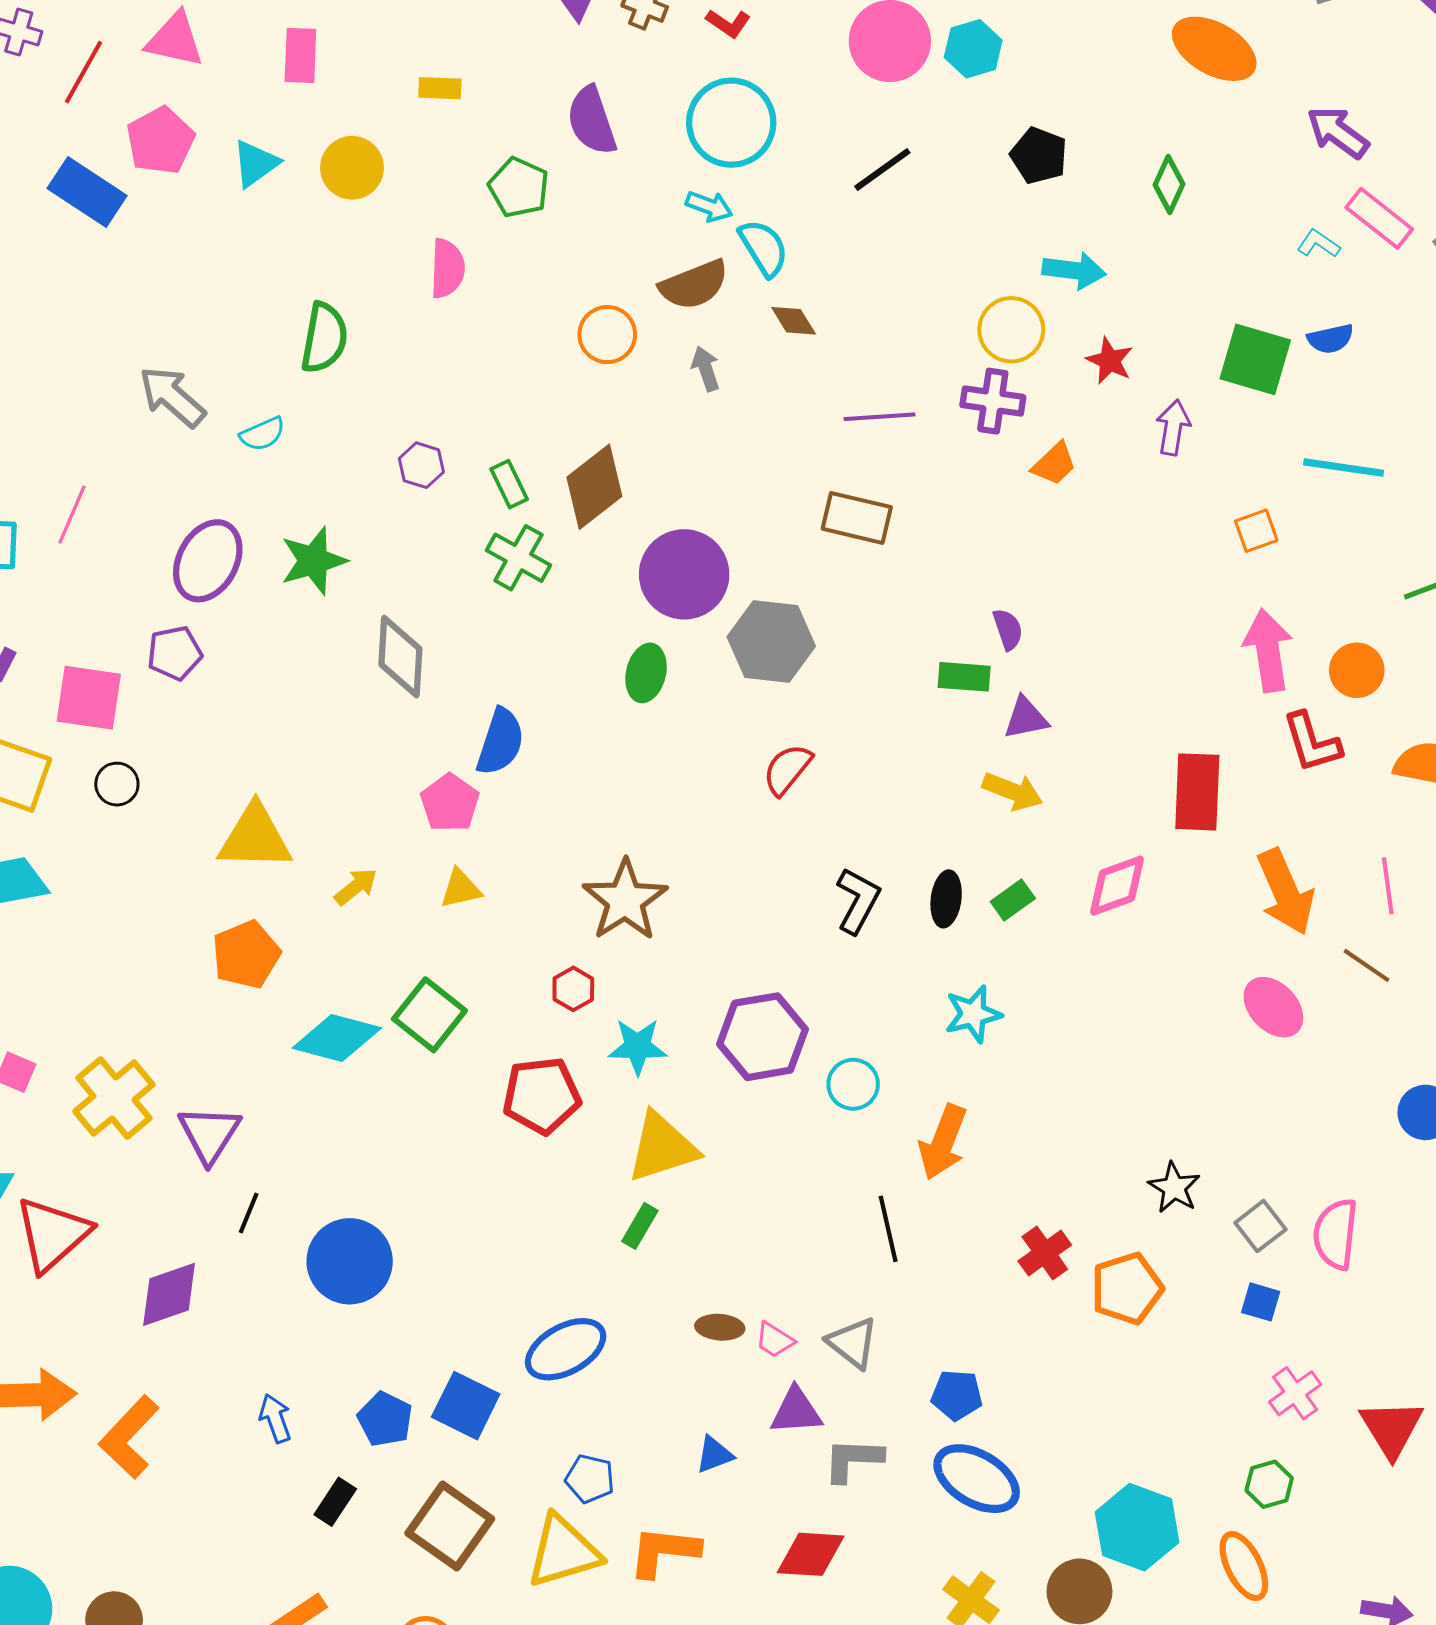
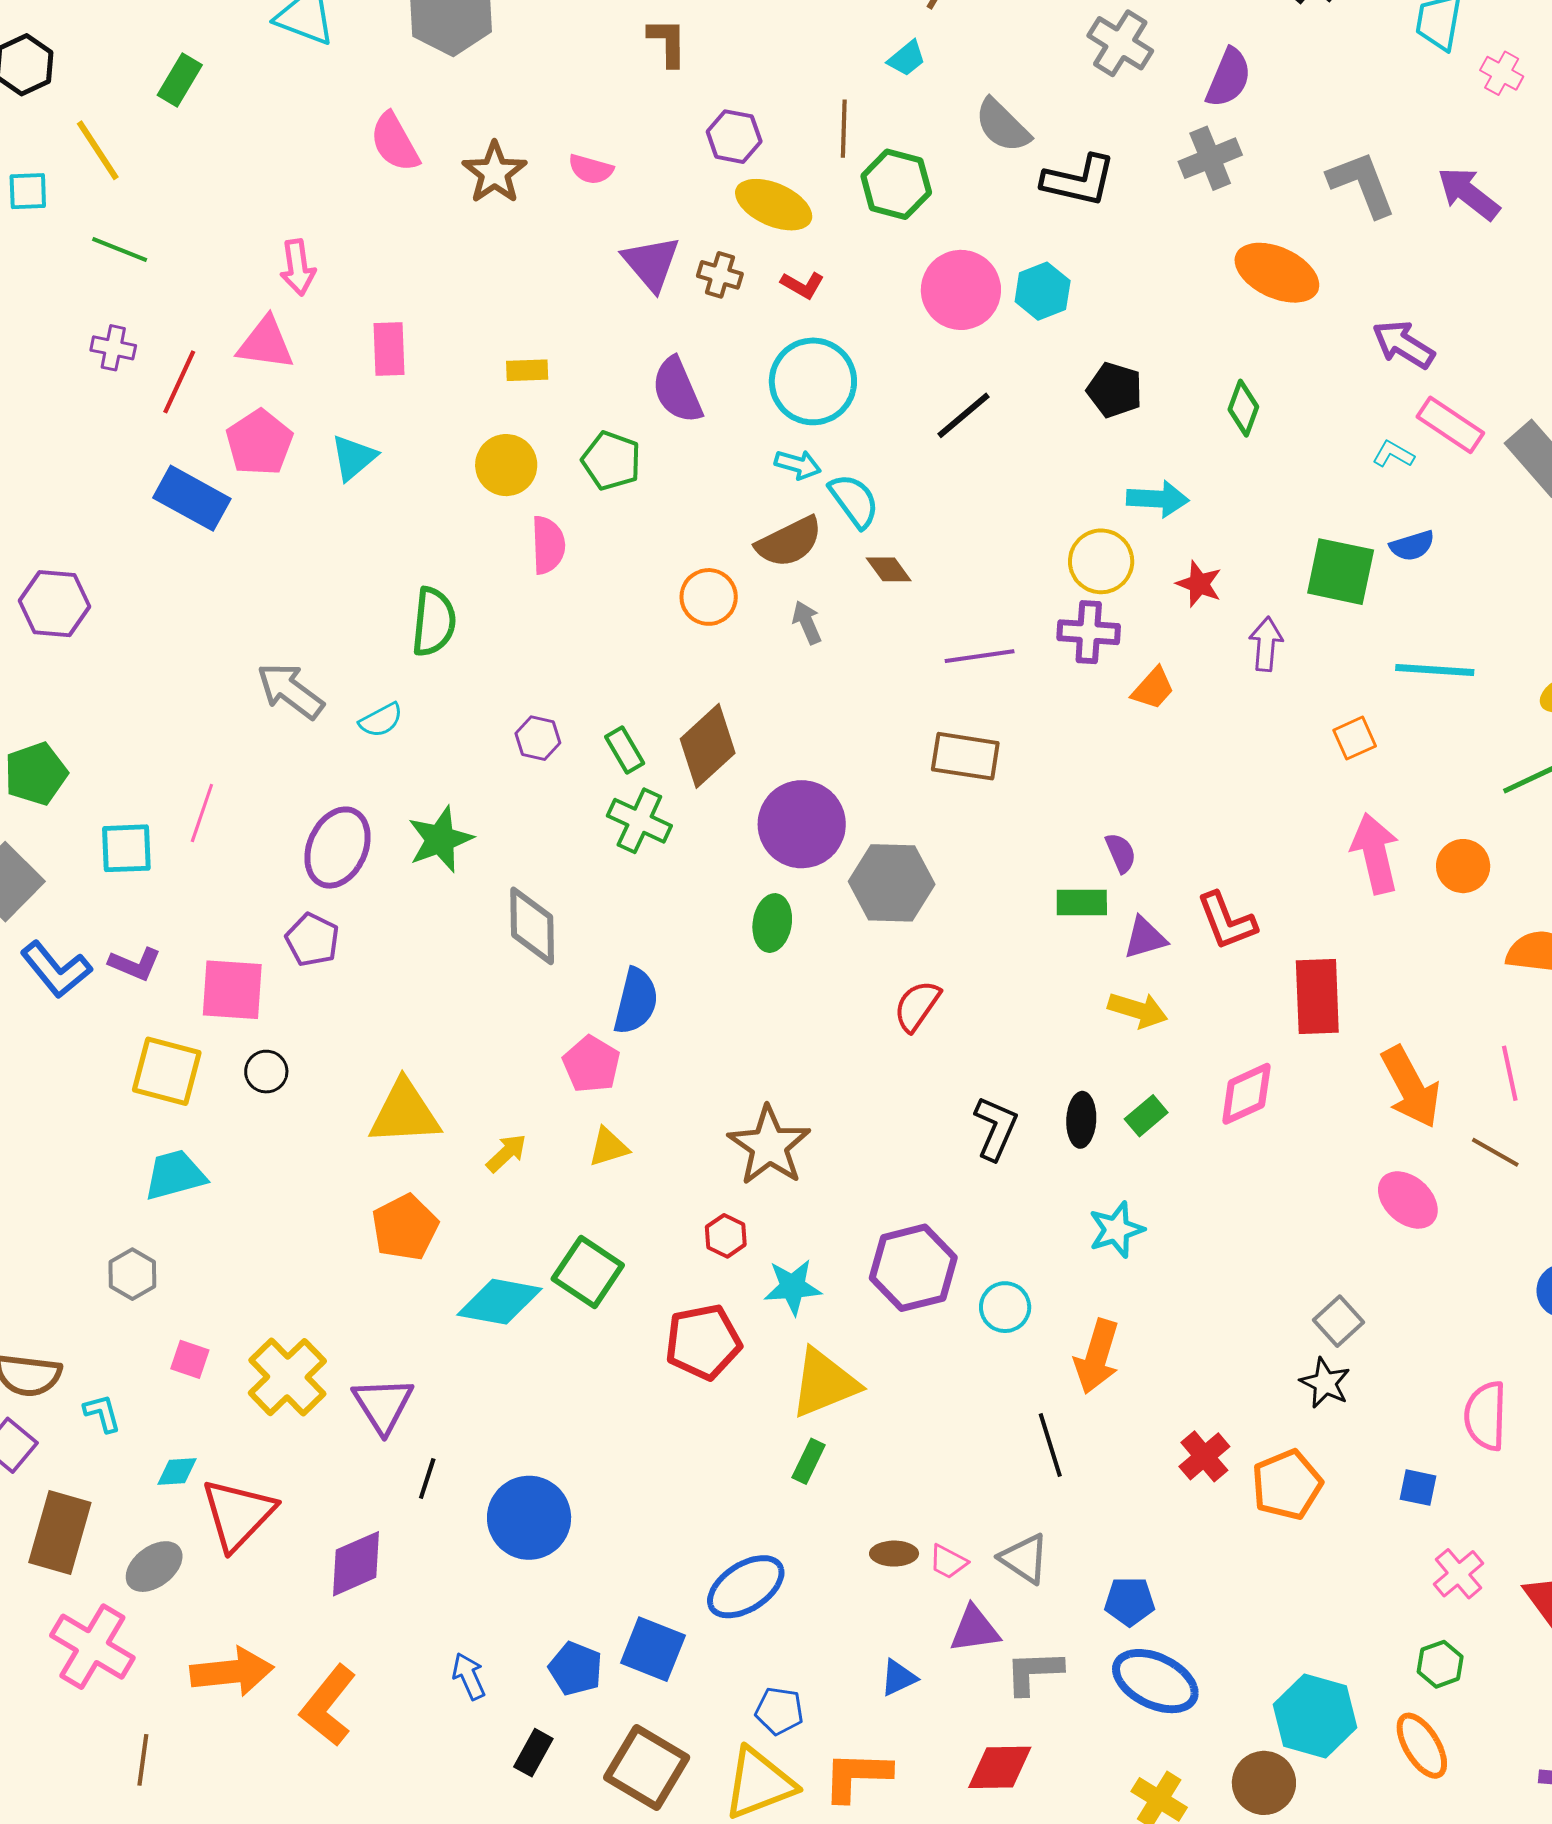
yellow circle: (352, 168) -> (506, 465), moved
purple pentagon: (175, 653) -> (312, 940), turned -30
red L-shape: (1312, 742) -> (1227, 921), moved
gray square: (1260, 1226) -> (1339, 1321), moved

